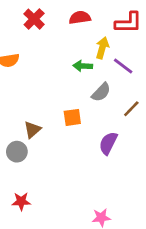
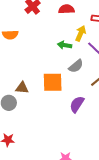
orange square: (72, 117) -> (53, 82), size x1.5
brown triangle: (32, 130) -> (22, 88), turned 40

